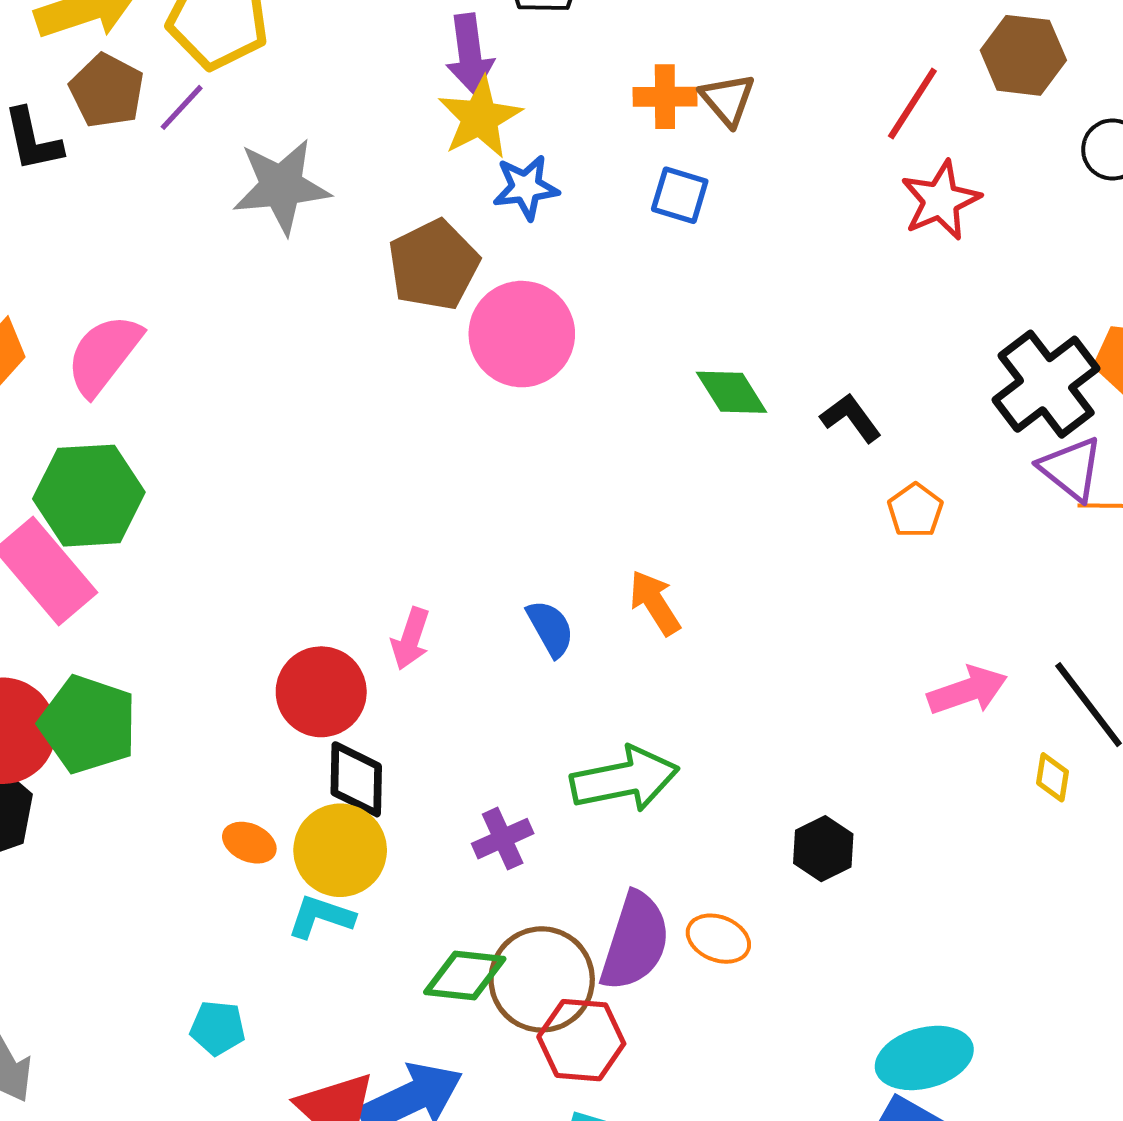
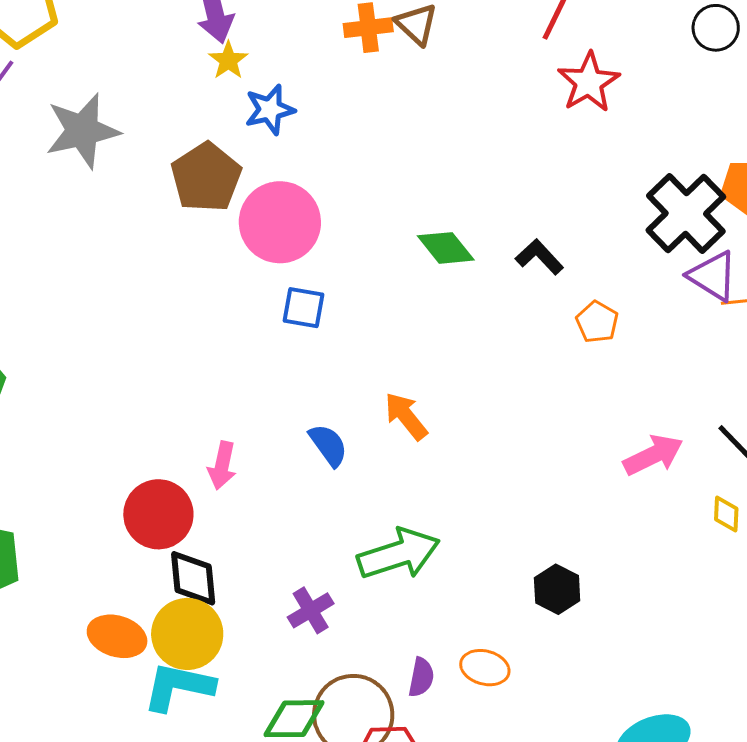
yellow star: (480, 118) -> (228, 60), size x0.6
blue square: (680, 195) -> (303, 308), moved
orange ellipse: (249, 843) -> (117, 636), size x1.4
cyan L-shape: (321, 917) -> (178, 687), size x1.4
purple semicircle: (635, 941) -> (421, 677), size x0.5

